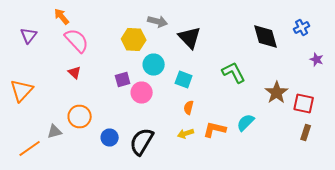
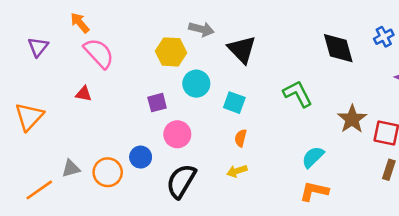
red triangle: (75, 72) -> (84, 94), moved, turned -32
pink circle: (142, 92) -> (177, 134), moved
orange circle: (80, 116) -> (108, 172), moved
orange L-shape: (215, 130) -> (314, 191), moved
blue circle: (110, 138) -> (141, 157), moved

